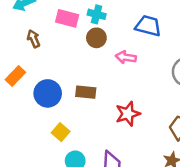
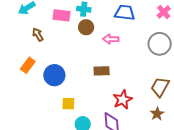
brown rectangle: (86, 92) -> (102, 71), moved
red star: (128, 114) -> (123, 100), moved
yellow square: (61, 132) -> (68, 104), turned -32

